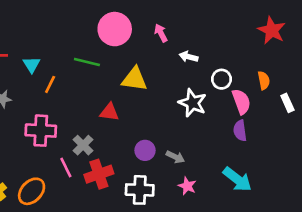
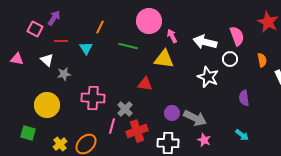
pink arrow: (161, 33) -> (172, 36), moved
white arrow: (189, 57) -> (205, 42), size x1.6
orange line: (50, 84) -> (100, 27), moved
pink semicircle: (241, 102) -> (237, 36), moved
gray arrow: (175, 157) -> (195, 118), size x1.6
pink line: (66, 168) -> (112, 126), turned 42
cyan arrow: (237, 179) -> (242, 135), size x0.6

